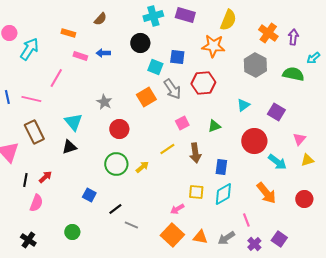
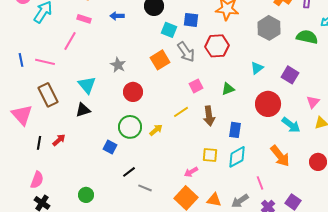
pink rectangle: (80, 56) -> (84, 19), moved
blue square: (89, 195) -> (110, 147), moved
pink semicircle: (36, 203) -> (37, 180), moved

